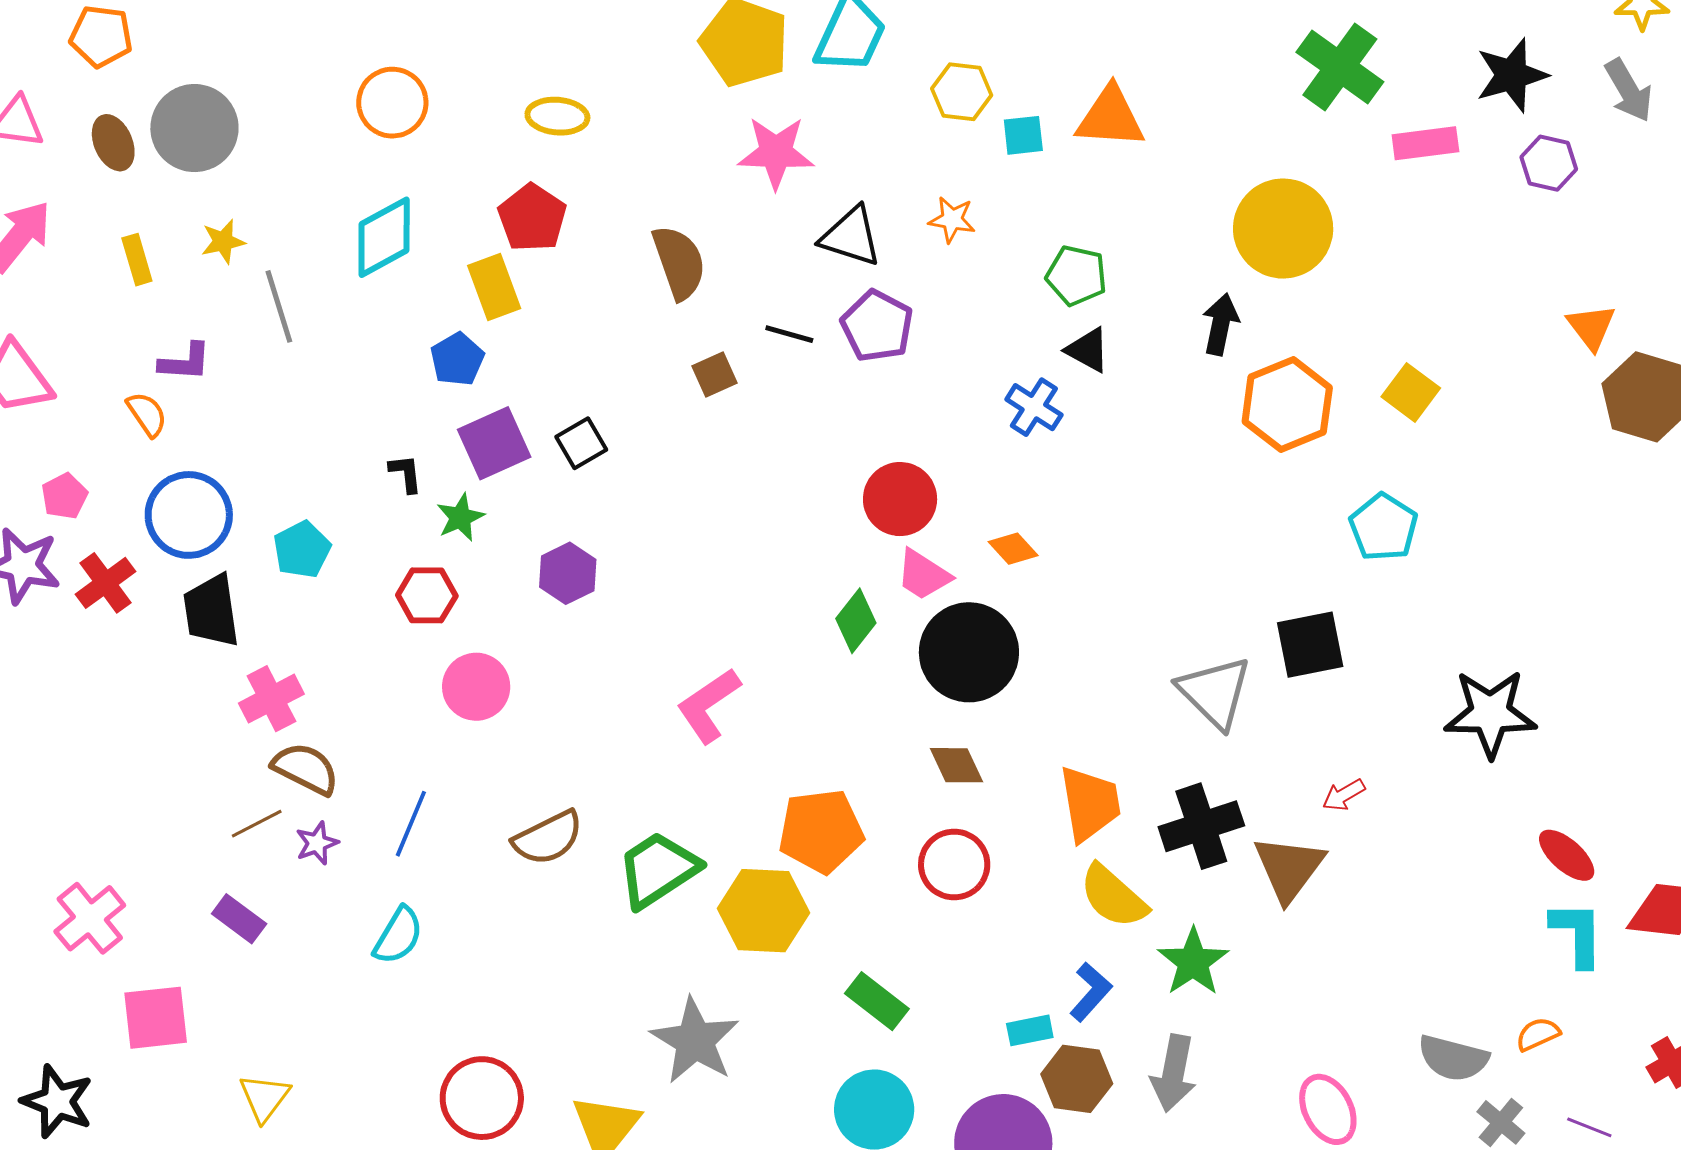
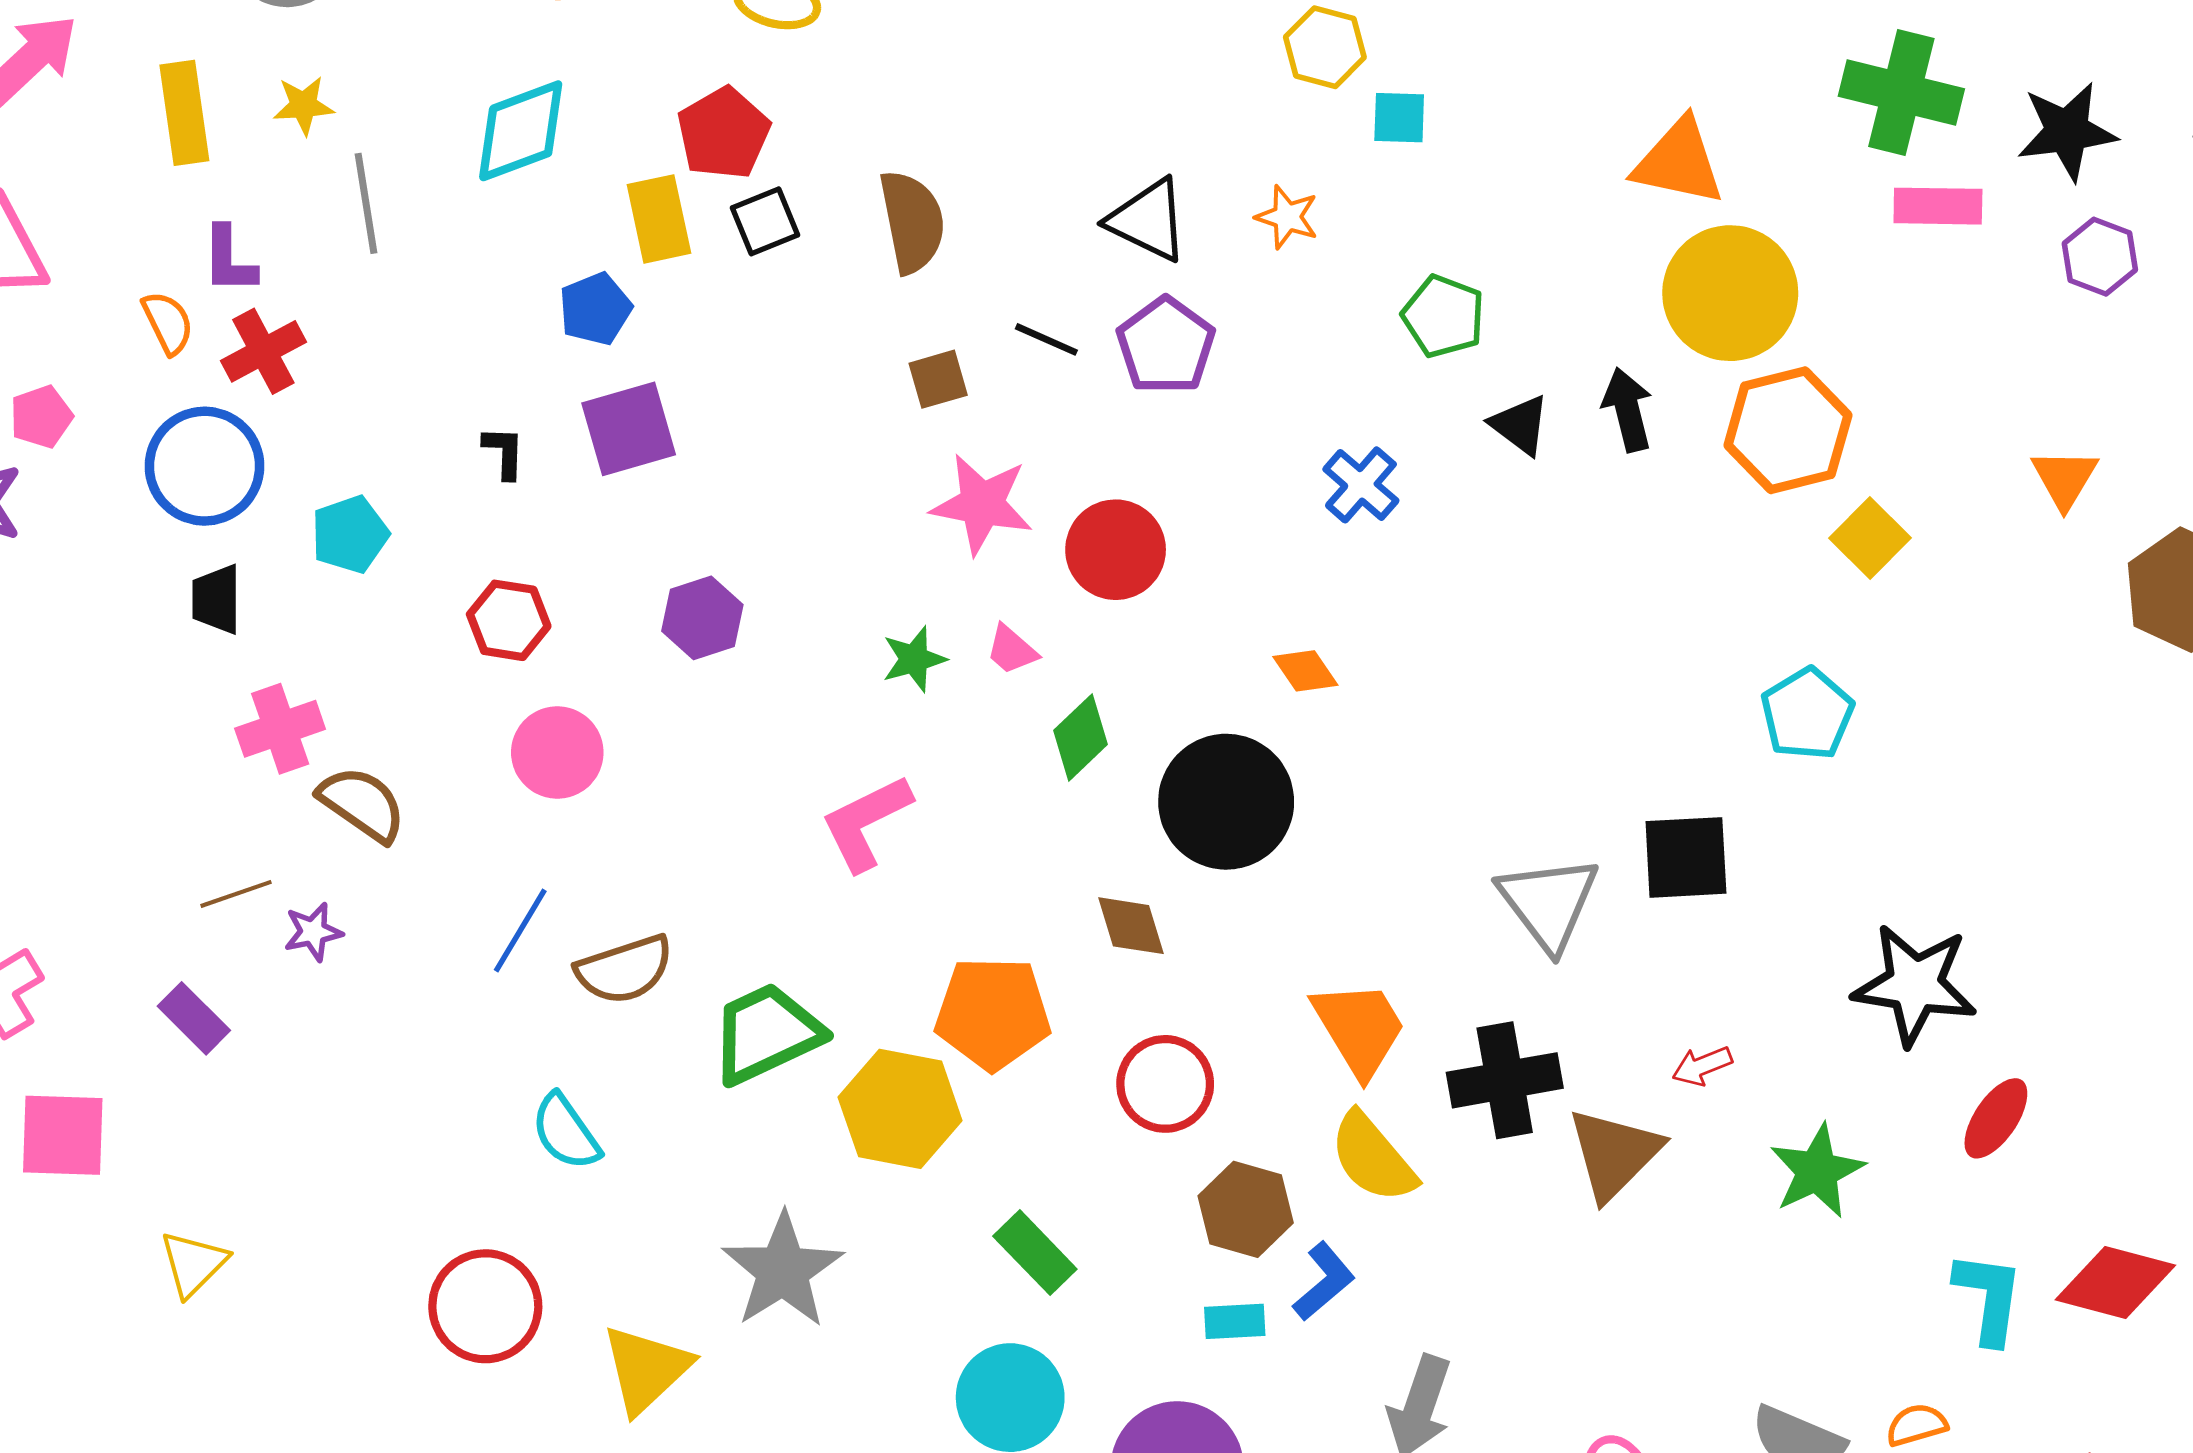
green cross: (1340, 67) -> (1901, 93), moved, turned -30
orange triangle: (1110, 117) -> (1679, 162), moved
pink star: (776, 153) -> (982, 504), moved
yellow rectangle: (137, 260) -> (184, 113), size x1.5
black arrow: (1220, 324) -> (1628, 410), turned -34
orange triangle: (1591, 327) -> (2064, 478), moved
black triangle: (1088, 350) -> (1520, 425), moved
purple L-shape: (185, 362) -> (229, 260), turned 78
orange hexagon: (1287, 405) -> (1788, 430), moved
black square: (581, 443) -> (765, 221), moved
red circle: (900, 499) -> (1116, 550), moved
green star: (460, 517) -> (914, 659), moved
pink trapezoid: (923, 575) -> (1012, 650), moved, size x0.7
red cross: (106, 583) -> (263, 351), moved
black trapezoid: (211, 611) -> (216, 599), size x0.7
brown diamond: (956, 765) -> (1131, 926), moved
brown semicircle: (306, 769) -> (362, 804), moved
orange trapezoid: (1090, 804) -> (1359, 1028), turned -30
blue line: (411, 824) -> (520, 931), moved
red ellipse: (1567, 855) -> (1996, 1118), moved, turned 74
cyan semicircle: (398, 936) -> (566, 1132), moved, turned 106
green star: (1193, 962) -> (1817, 1171), moved
brown hexagon: (1077, 1079) -> (1246, 1209), moved

